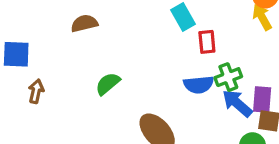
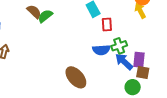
brown semicircle: (84, 23) -> (34, 12), turned 56
green semicircle: (108, 84) -> (45, 16), moved

